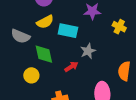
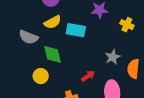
gray star: (88, 51) -> (113, 57), moved
red arrow: (71, 67) -> (88, 76), moved

